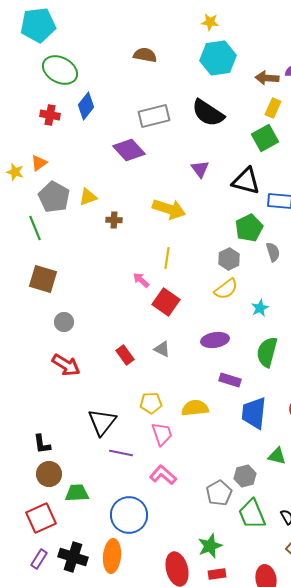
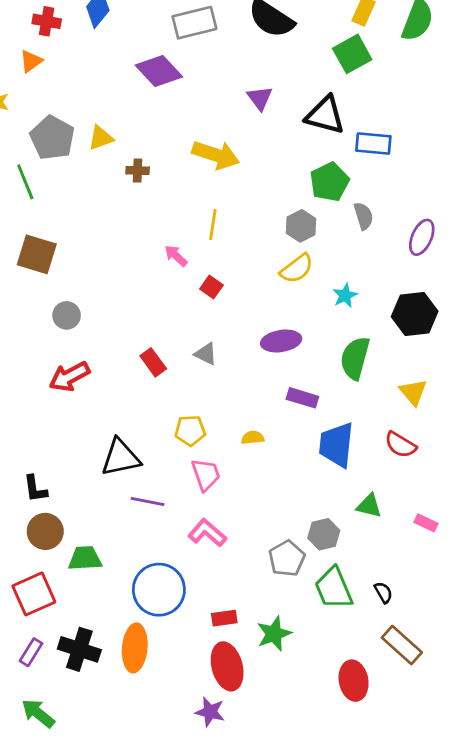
orange triangle: (39, 163) -> (31, 61), moved
red square: (166, 302) -> (211, 287), size x0.6
red arrow: (66, 365) -> (69, 377), turned 120
yellow semicircle: (195, 408) -> (253, 438), size x0.6
black triangle: (102, 422) -> (121, 458), turned 40
red rectangle: (217, 574) -> (224, 618), moved

